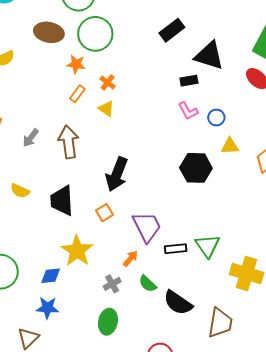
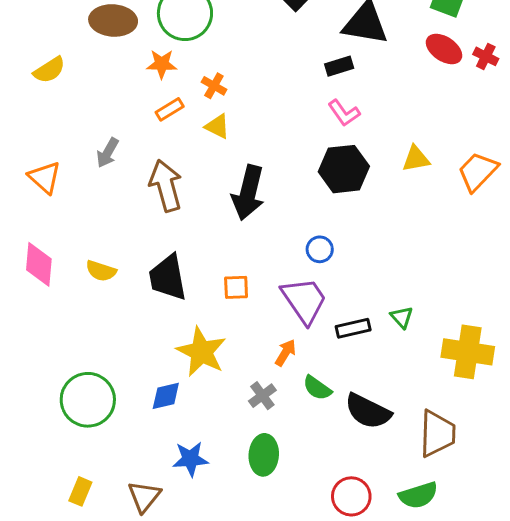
orange rectangle: (77, 94) -> (170, 109), turned 30
blue circle: (216, 118) -> (320, 249), moved
gray arrow: (31, 138) -> (108, 153), moved
black hexagon: (196, 168) -> (344, 169), moved
black arrow: (117, 174) -> (248, 193), moved
orange square: (105, 213) -> (236, 287), turned 36
green triangle: (208, 246) -> (402, 317), size x0.6
blue star: (47, 308) -> (190, 459), moved

